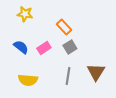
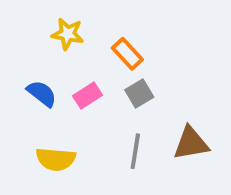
yellow star: (25, 14) -> (68, 34), moved
brown triangle: (96, 72) -> (191, 143), turned 48

